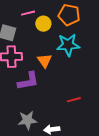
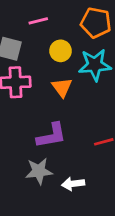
yellow circle: (43, 24) -> (61, 51), moved
purple L-shape: (28, 81) -> (51, 136), moved

